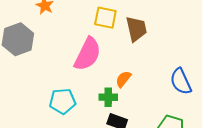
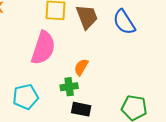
blue semicircle: (181, 81) -> (124, 22), moved

